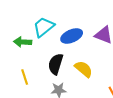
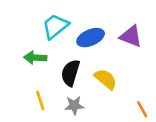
green arrow: (23, 42) -> (35, 58), moved
yellow line: (25, 77) -> (40, 100), moved

